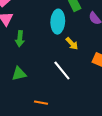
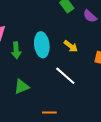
cyan ellipse: (58, 22) -> (42, 45), moved

